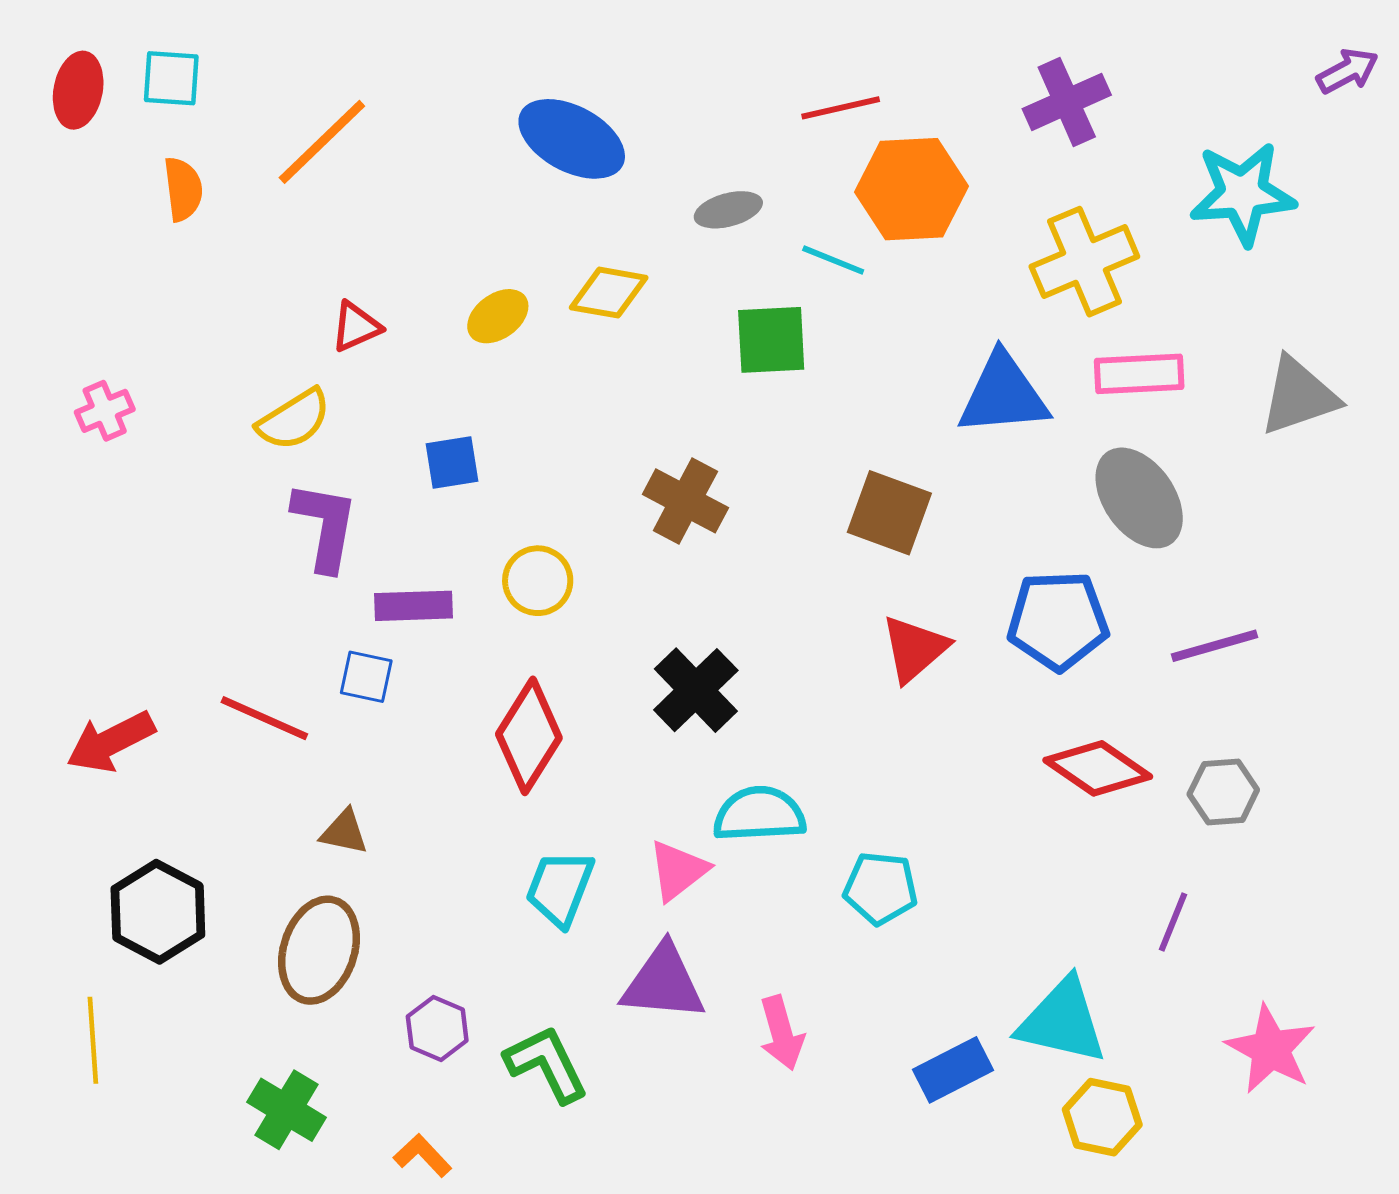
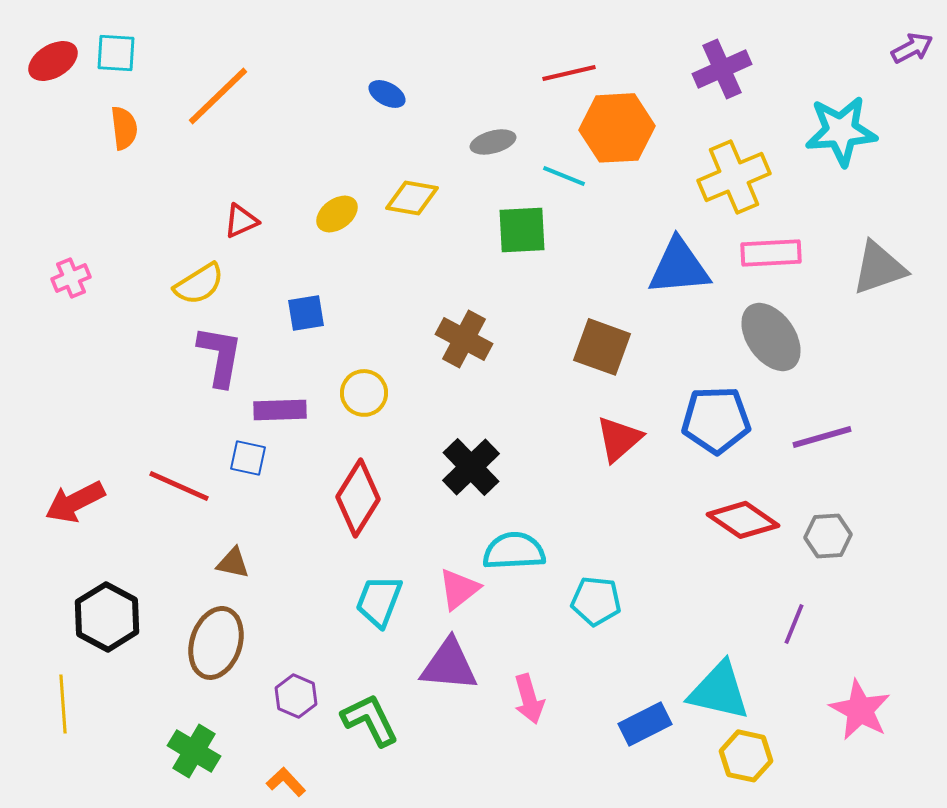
red ellipse: (78, 90) -> (53, 61), turned 48
blue ellipse: (572, 139) -> (387, 94), size x0.5

